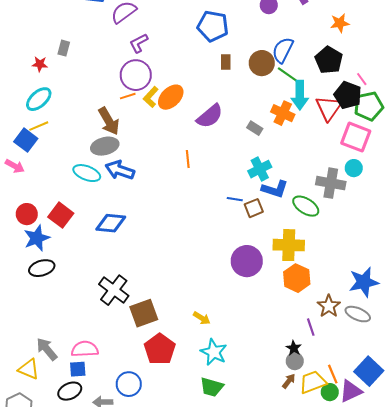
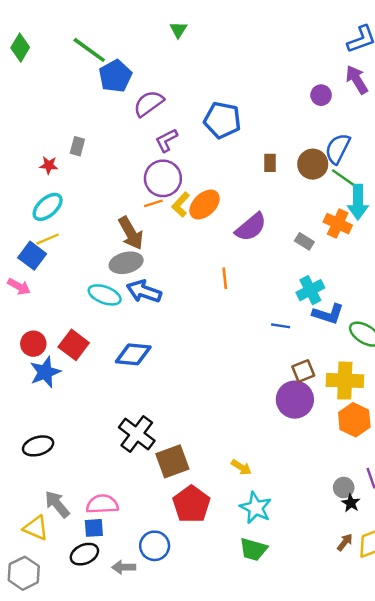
blue pentagon: (213, 26) -> (222, 120), moved
brown square: (254, 208) -> (303, 371), moved
black ellipse: (42, 268) -> (38, 446), moved
gray circle: (295, 361) -> (344, 488), moved

